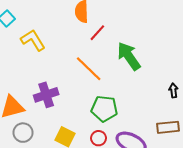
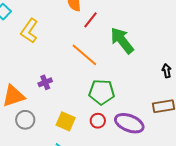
yellow L-shape: (33, 40) -> (29, 31), turned -110
purple cross: (46, 95) -> (45, 82), size x0.6

